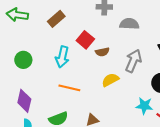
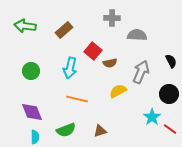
purple diamond: (24, 101) -> (32, 112), turned -35
cyan star: (144, 106) -> (152, 117), turned 30

